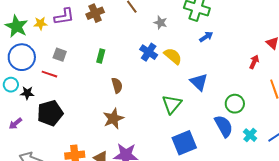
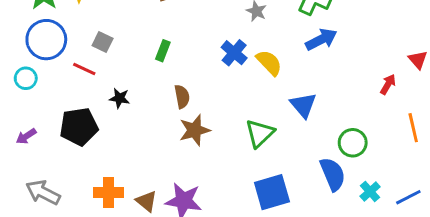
blue arrow: (206, 37) -> (321, 39), size x1.5
black star: (27, 93) -> (119, 98), moved
brown star: (113, 119) -> (195, 130), moved

